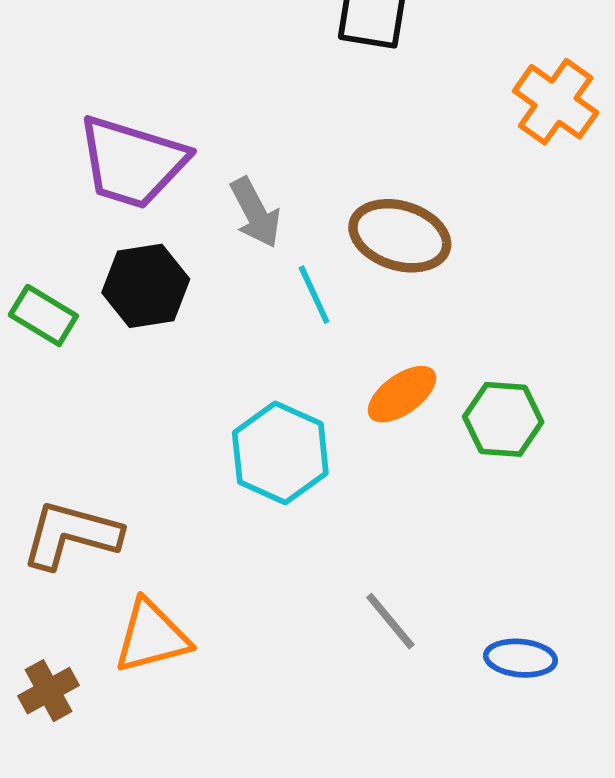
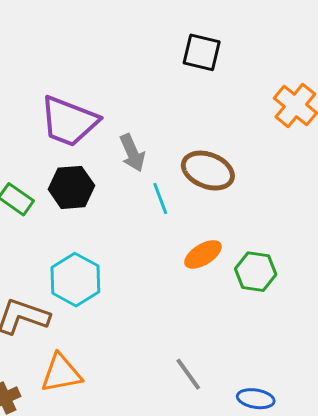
cyan hexagon: (280, 453) -> (75, 280), moved

